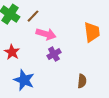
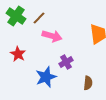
purple cross: (54, 54) -> (66, 62), moved
blue star: (24, 80) -> (46, 77), moved, turned 30

